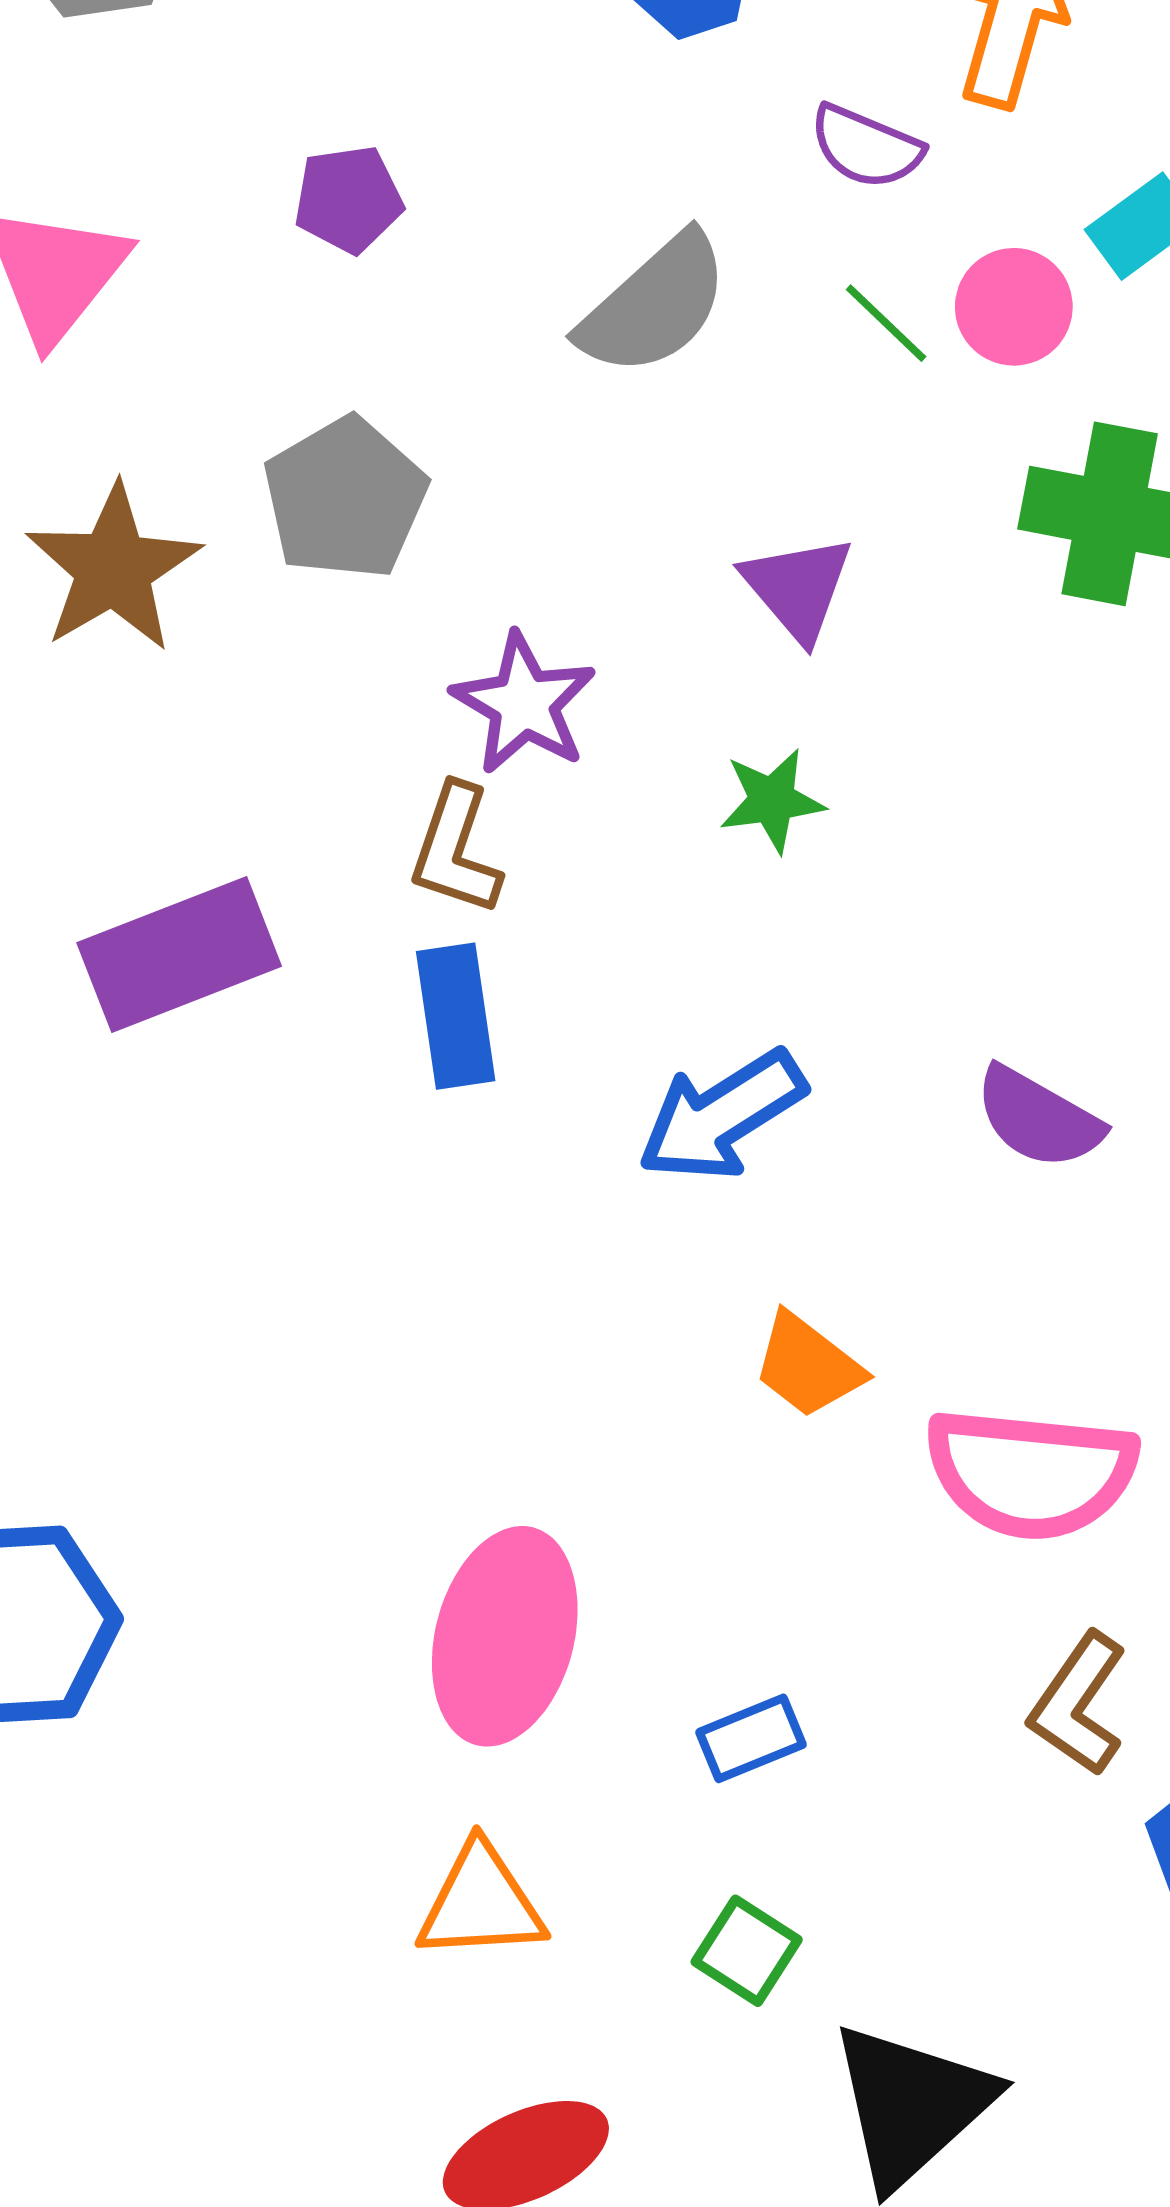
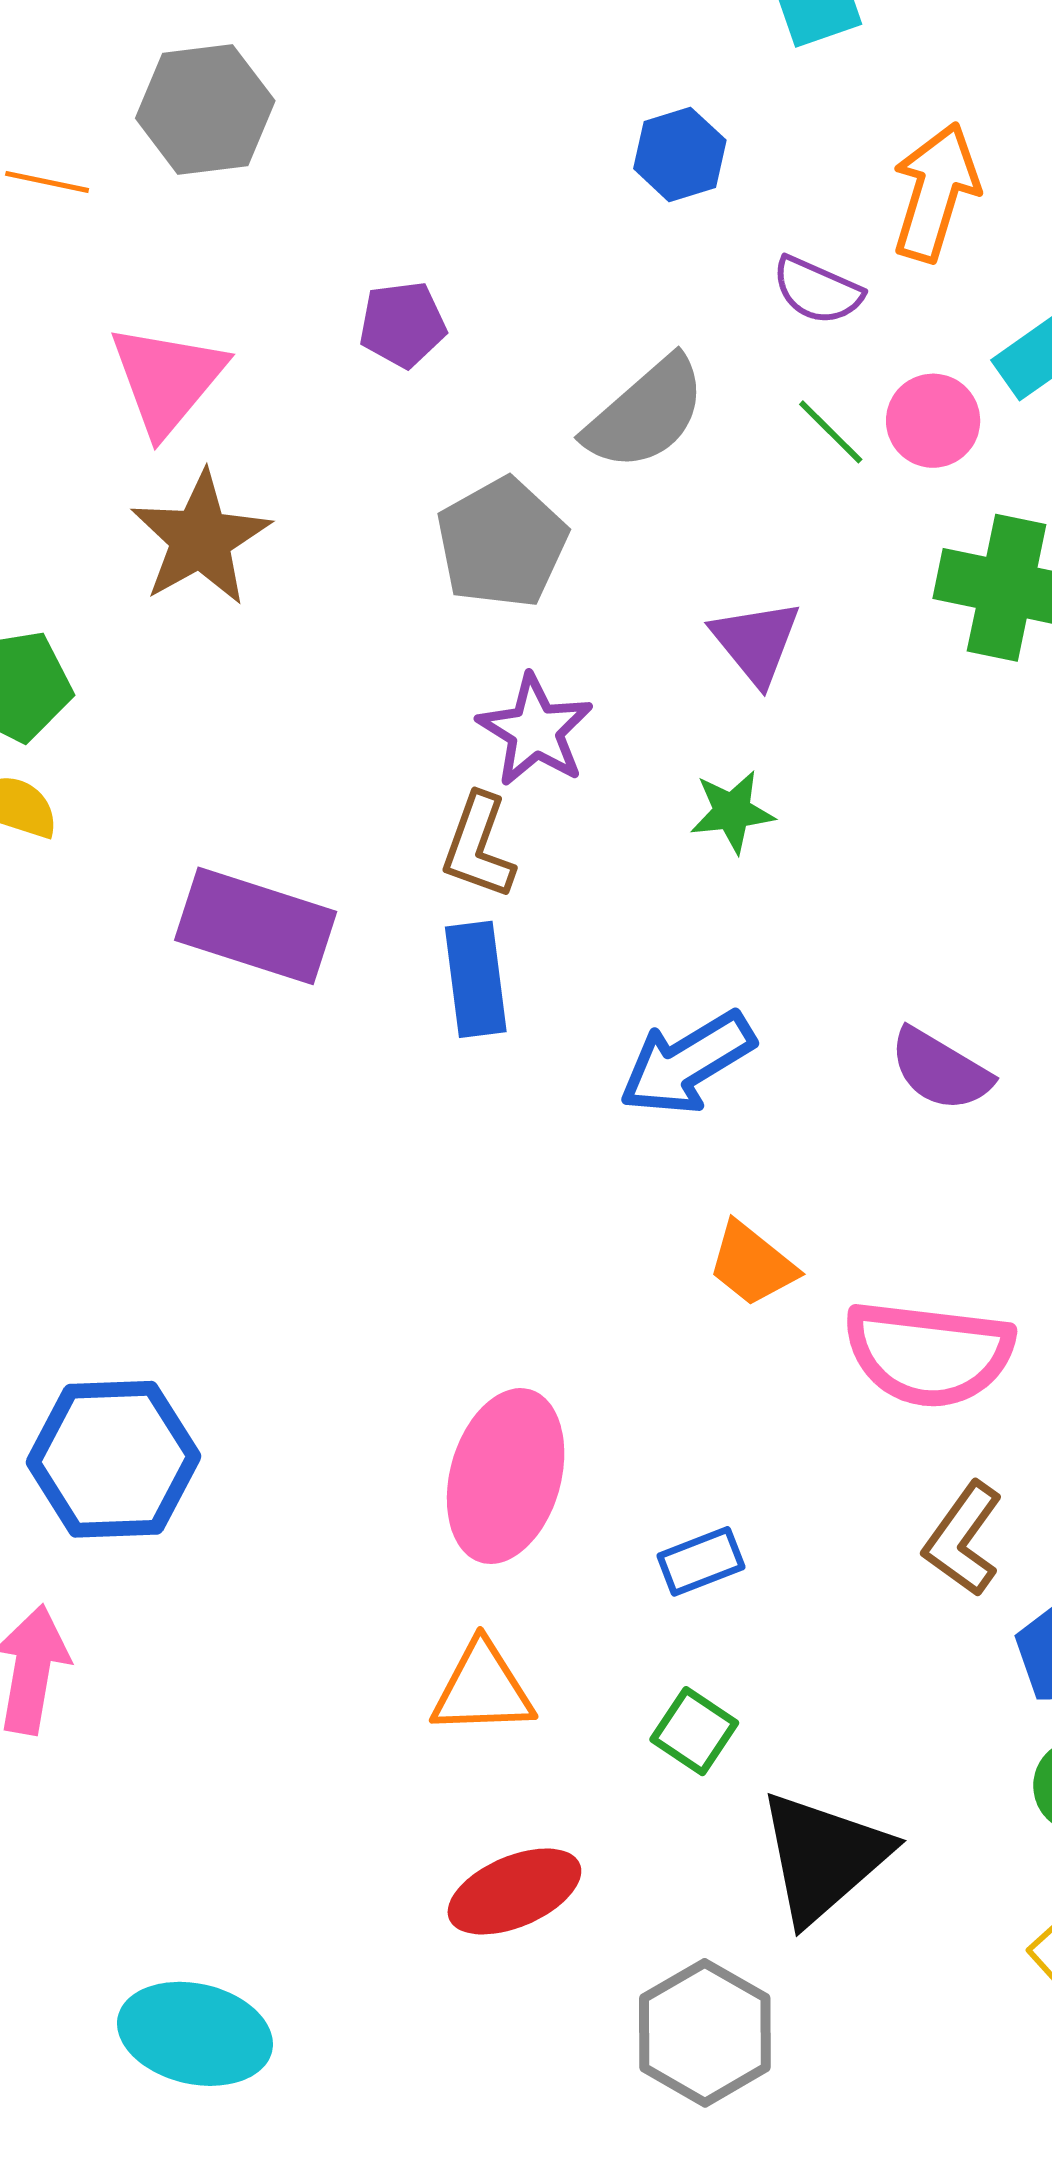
gray pentagon: (345, 498) -> (502, 543), moved
brown star: (113, 568) -> (201, 538), moved
purple rectangle: (179, 954) -> (256, 926), turned 38

